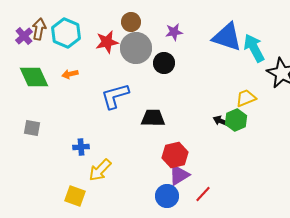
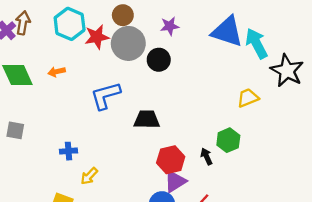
cyan hexagon: (66, 33) -> (70, 24), moved
green hexagon: (236, 120) -> (228, 140), moved
black arrow: (221, 121) -> (207, 156), moved, turned 42
yellow arrow: (100, 170) -> (89, 176), size x0.7

